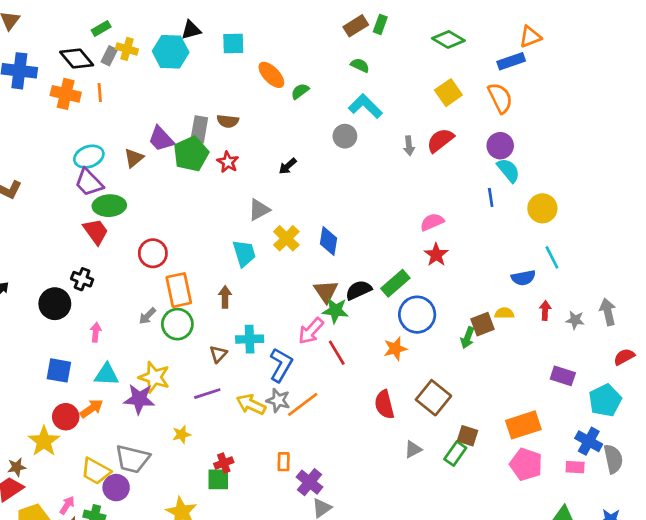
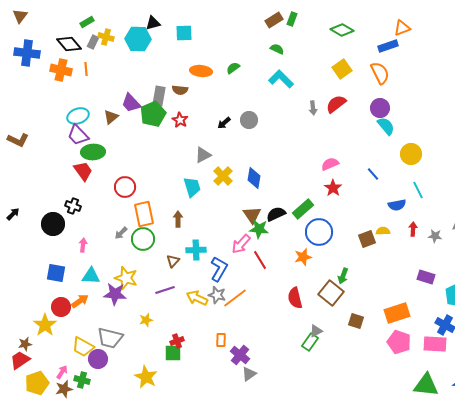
orange ellipse: (271, 75) -> (201, 71), moved, turned -40
gray circle: (345, 136) -> (249, 120), moved
blue line: (491, 197) -> (373, 174), moved, turned -32
green arrow: (467, 338) -> (343, 276), moved
green rectangle: (455, 453) -> (310, 342), moved
pink rectangle: (575, 467) -> (435, 344), size x1.6

